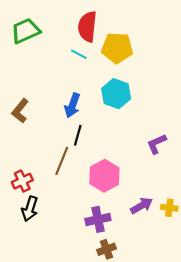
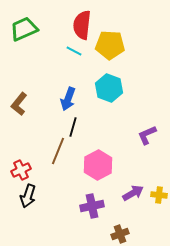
brown cross: (106, 249) -> (120, 234), moved

